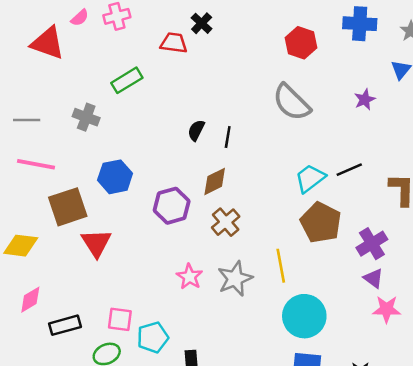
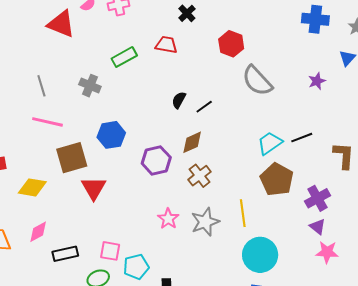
red trapezoid: (174, 43) -> (166, 45), moved
red hexagon: (301, 43) -> (231, 44), moved
gray line: (27, 120) -> (41, 86), turned 70
black line: (228, 137) -> (204, 107), turned 42

